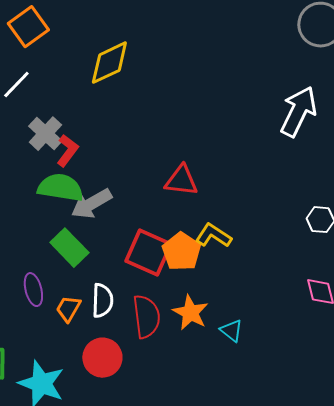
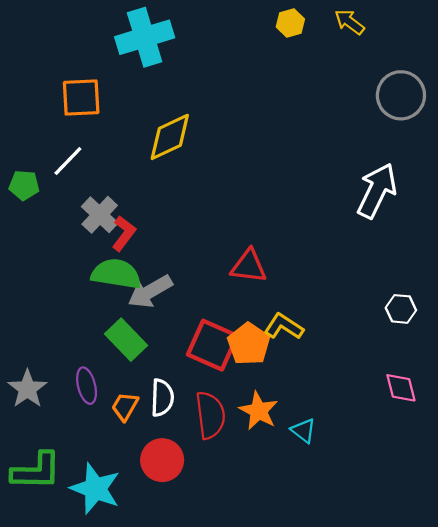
orange square: (28, 27) -> (81, 97), turned 33

